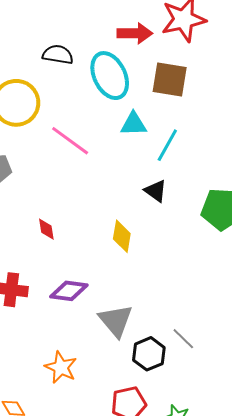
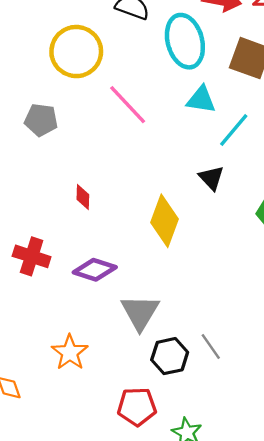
yellow diamond: (122, 236) -> (164, 221), size x1.4

